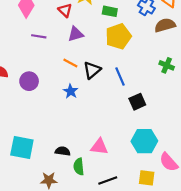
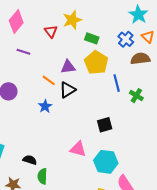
purple triangle: (76, 34) -> (68, 67), moved
yellow pentagon: (118, 36) -> (96, 63), turned -30
blue line: (120, 77) -> (117, 83), moved
pink triangle: (99, 147) -> (78, 149), moved

